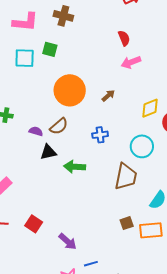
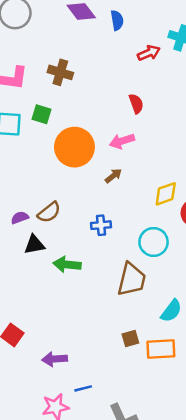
pink arrow: (131, 62) -> (122, 141), moved
orange circle: (70, 90) -> (74, 147), moved
purple semicircle: (36, 131) -> (20, 218), turned -40
purple arrow: (68, 241) -> (55, 359), turned 132

